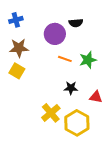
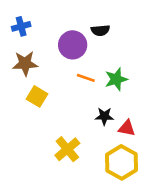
yellow square: (17, 71) -> (37, 96), moved
black star: (71, 88) -> (104, 116), moved
yellow hexagon: (77, 123) -> (121, 162), moved

